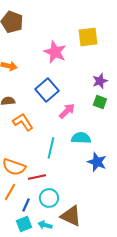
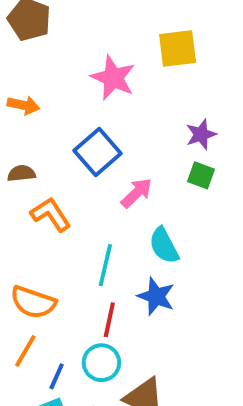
cyan semicircle: (81, 138) -> (164, 246), turned -120
blue star: (97, 162) -> (156, 296), moved
red line: (37, 177) -> (109, 320), moved, turned -66

